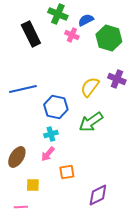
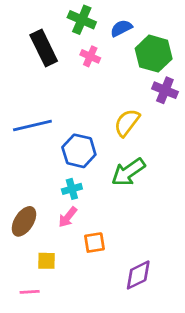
pink cross: (72, 35) -> (90, 56), moved
purple cross: (117, 79) -> (165, 90), moved

